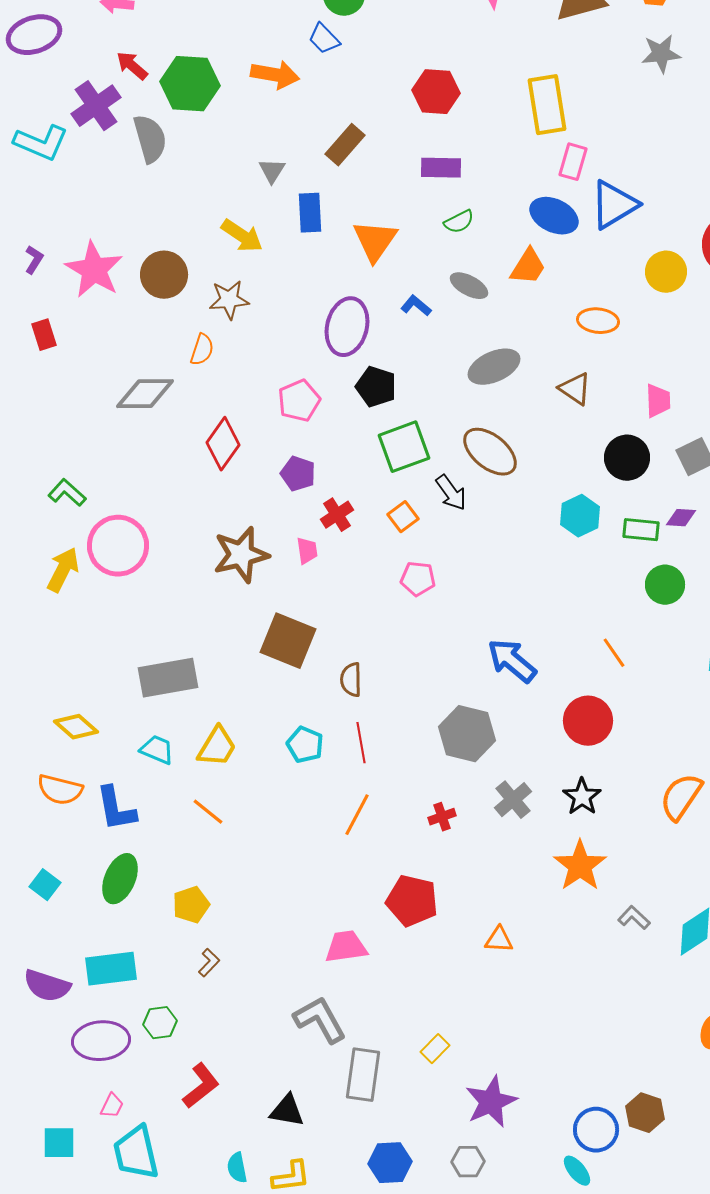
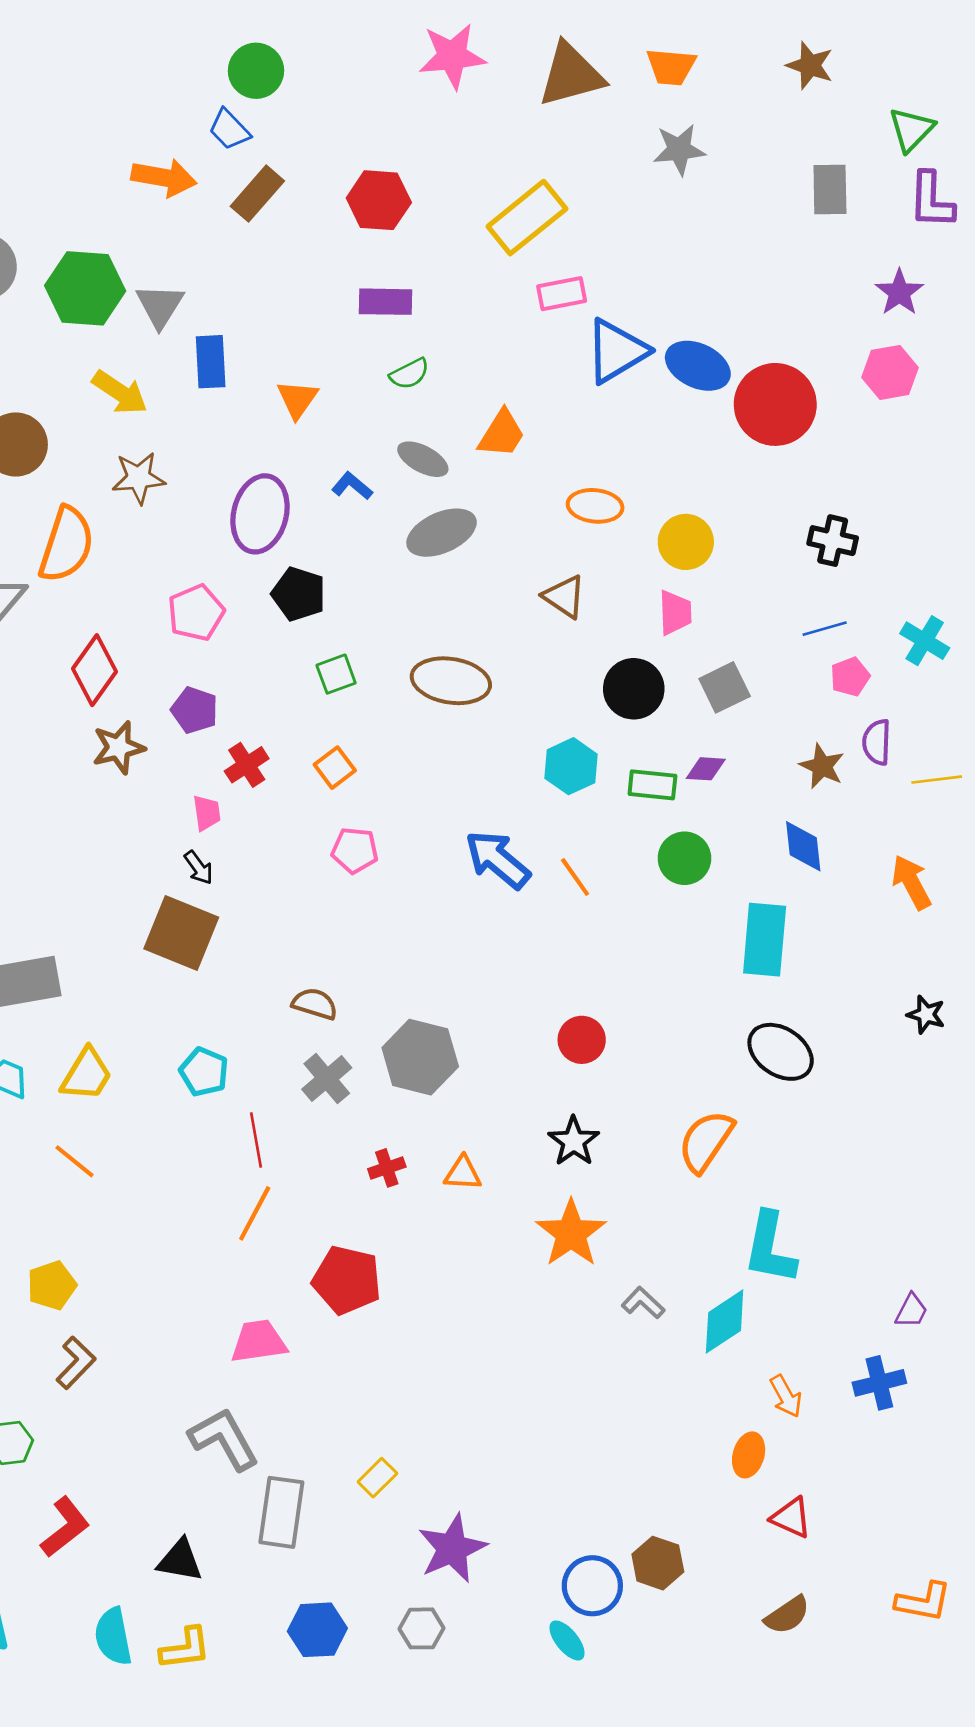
green hexagon: (190, 84) -> (85, 288), moved
yellow rectangle: (547, 105) -> (527, 218), turned 60
brown rectangle: (345, 145) -> (257, 194), moved
pink rectangle: (573, 162) -> (562, 294), turned 63
gray triangle: (272, 171) -> (160, 306), size x1.4
blue ellipse: (554, 216) -> (698, 366), moved
orange triangle: (375, 241) -> (297, 399), size x0.7
yellow circle: (666, 272) -> (686, 542), moved
brown star: (229, 300) -> (139, 478), moved
orange semicircle: (202, 350) -> (66, 545), size x1.8
gray ellipse: (494, 367) -> (442, 533), moved
green square: (404, 447) -> (336, 674), size x0.6
brown ellipse: (490, 452) -> (451, 681), turned -30
black arrow: (451, 493) -> (199, 868), moved, size x0.7
brown star: (241, 555) -> (119, 747), moved, size x0.7
orange line: (614, 653) -> (575, 877), moved
blue arrow: (512, 661) -> (498, 860), moved
brown semicircle: (351, 680) -> (315, 1004), moved, turned 108
red circle: (588, 721) -> (582, 1040), size x0.7
red line: (361, 743) -> (256, 1140), moved
gray cross: (513, 800) -> (327, 1079), moved
orange line: (357, 815) -> (255, 1213), moved
orange triangle: (499, 940) -> (463, 1173), moved
brown L-shape: (209, 963) -> (76, 1363), size x1.4
cyan semicircle: (237, 1168) -> (113, 1636), size x1.4

